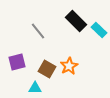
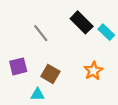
orange star: (69, 66) -> (93, 71), moved

